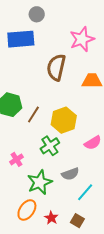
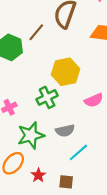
brown line: (33, 115) -> (36, 32), moved
brown square: (77, 221) -> (66, 182), turned -32

